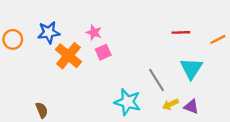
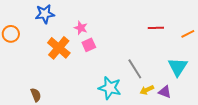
blue star: (49, 32) -> (45, 14), moved
cyan triangle: (191, 68) -> (178, 67), moved

